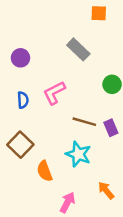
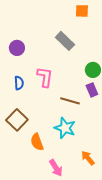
pink L-shape: (54, 93) -> (45, 77), turned 125
purple rectangle: (111, 128) -> (92, 90), moved
pink arrow: (67, 202) -> (56, 168), turned 120

